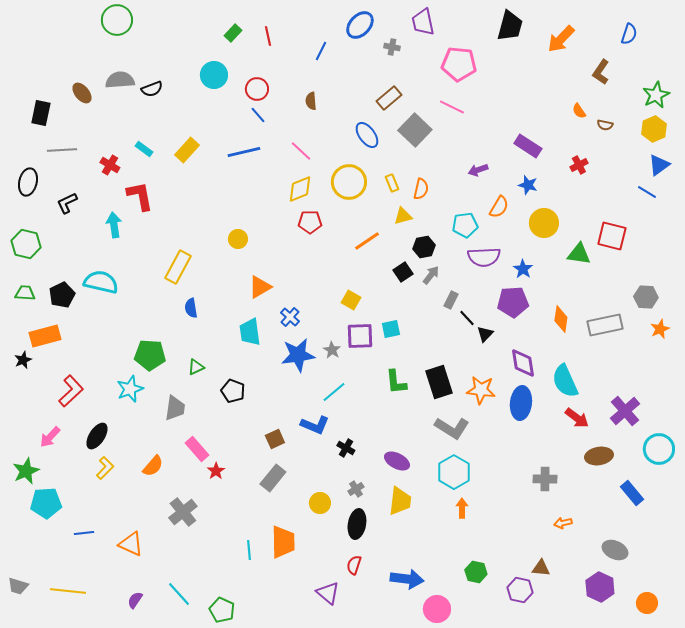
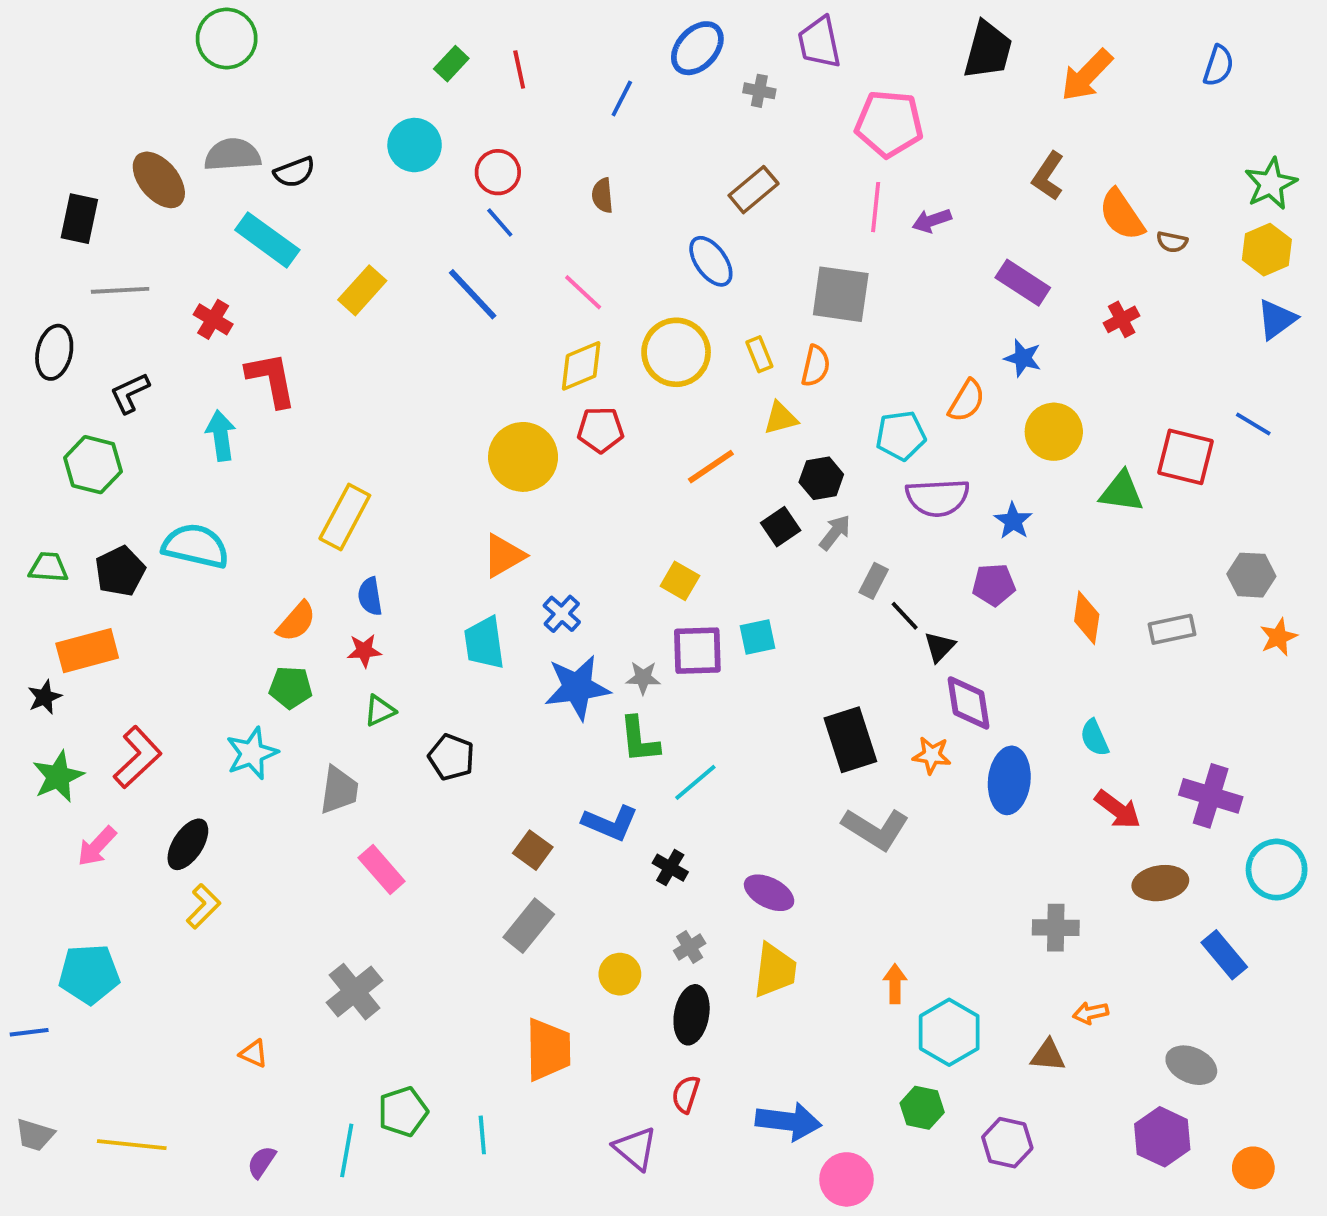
brown L-shape: (601, 72) -> (1048, 176), moved
brown ellipse: (82, 93) -> (159, 180), size x1.4
pink line: (452, 107) -> (876, 207), turned 70
orange semicircle: (579, 111) -> (1122, 215), size x1.8
gray square: (415, 130) -> (841, 294), moved, turned -36
cyan rectangle: (144, 149) -> (267, 240), moved, size x1.8
blue line: (244, 152) -> (473, 294), turned 60
purple arrow: (478, 170) -> (932, 221), moved
blue line: (647, 192) -> (1253, 424), moved
yellow circle: (238, 239) -> (523, 457), moved, size x1.8
green hexagon: (26, 244) -> (93, 465), moved
purple pentagon: (513, 302) -> (994, 585), size x0.7
gray rectangle: (605, 325) -> (1172, 629), size x0.7
gray star: (332, 350) -> (643, 678), turned -30
green pentagon: (150, 355) -> (291, 687), size x0.7
purple diamond: (523, 363) -> (969, 703), moved
cyan semicircle: (565, 381) -> (1094, 738), size x0.6
green L-shape: (396, 382) -> (639, 740), moved
orange star: (481, 390) -> (932, 755), size x0.7
cyan line: (334, 392) -> (695, 782), moved
purple cross: (625, 411) -> (1211, 796), turned -32
brown square: (275, 439) -> (533, 850), turned -30
orange semicircle: (153, 466) -> (296, 622), moved
green star: (26, 471) -> (58, 777), moved
red star: (216, 471) -> (364, 651), moved, turned 30
cyan hexagon: (454, 472) -> (949, 1032), moved
blue line: (84, 533) -> (29, 1032), moved
orange triangle: (131, 544) -> (254, 1054), size x0.6
cyan line: (249, 550) -> (482, 1135), moved
brown triangle: (541, 568) -> (1048, 1055), moved
cyan line: (179, 594) -> (347, 1150), turned 52
green pentagon: (222, 610) -> (403, 1112), moved, turned 30

